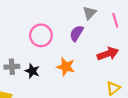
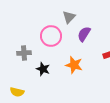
gray triangle: (89, 13) -> (69, 17), moved
gray cross: (12, 67) -> (24, 53), moved

